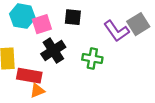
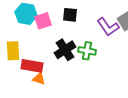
black cross: (53, 50) -> (65, 50), moved
orange triangle: (37, 91) -> (39, 79), turned 40

